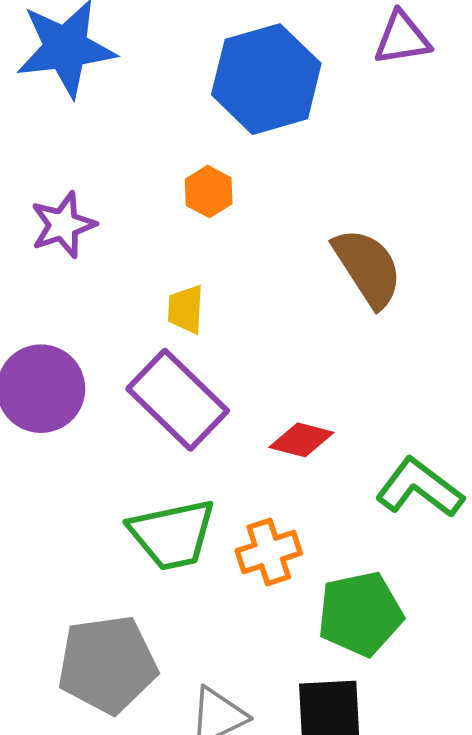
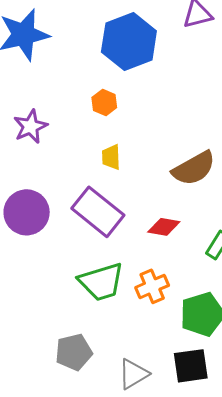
brown semicircle: (368, 268) -> (194, 168), moved, turned 99
yellow trapezoid: (186, 309) -> (111, 157), moved
gray pentagon: (107, 664) -> (74, 352), size x0.7

